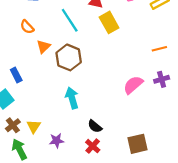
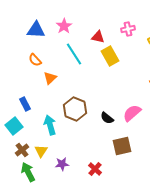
brown hexagon: (69, 57) -> (75, 109), moved
cyan arrow: (72, 98) -> (50, 125), moved
black semicircle: (95, 126) -> (107, 118), moved
brown square: (138, 144) -> (122, 146), moved

